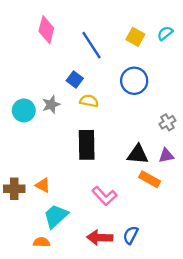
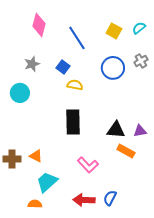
gray star: (51, 104) -> (32, 64), moved
gray cross: (167, 122) -> (141, 61), moved

